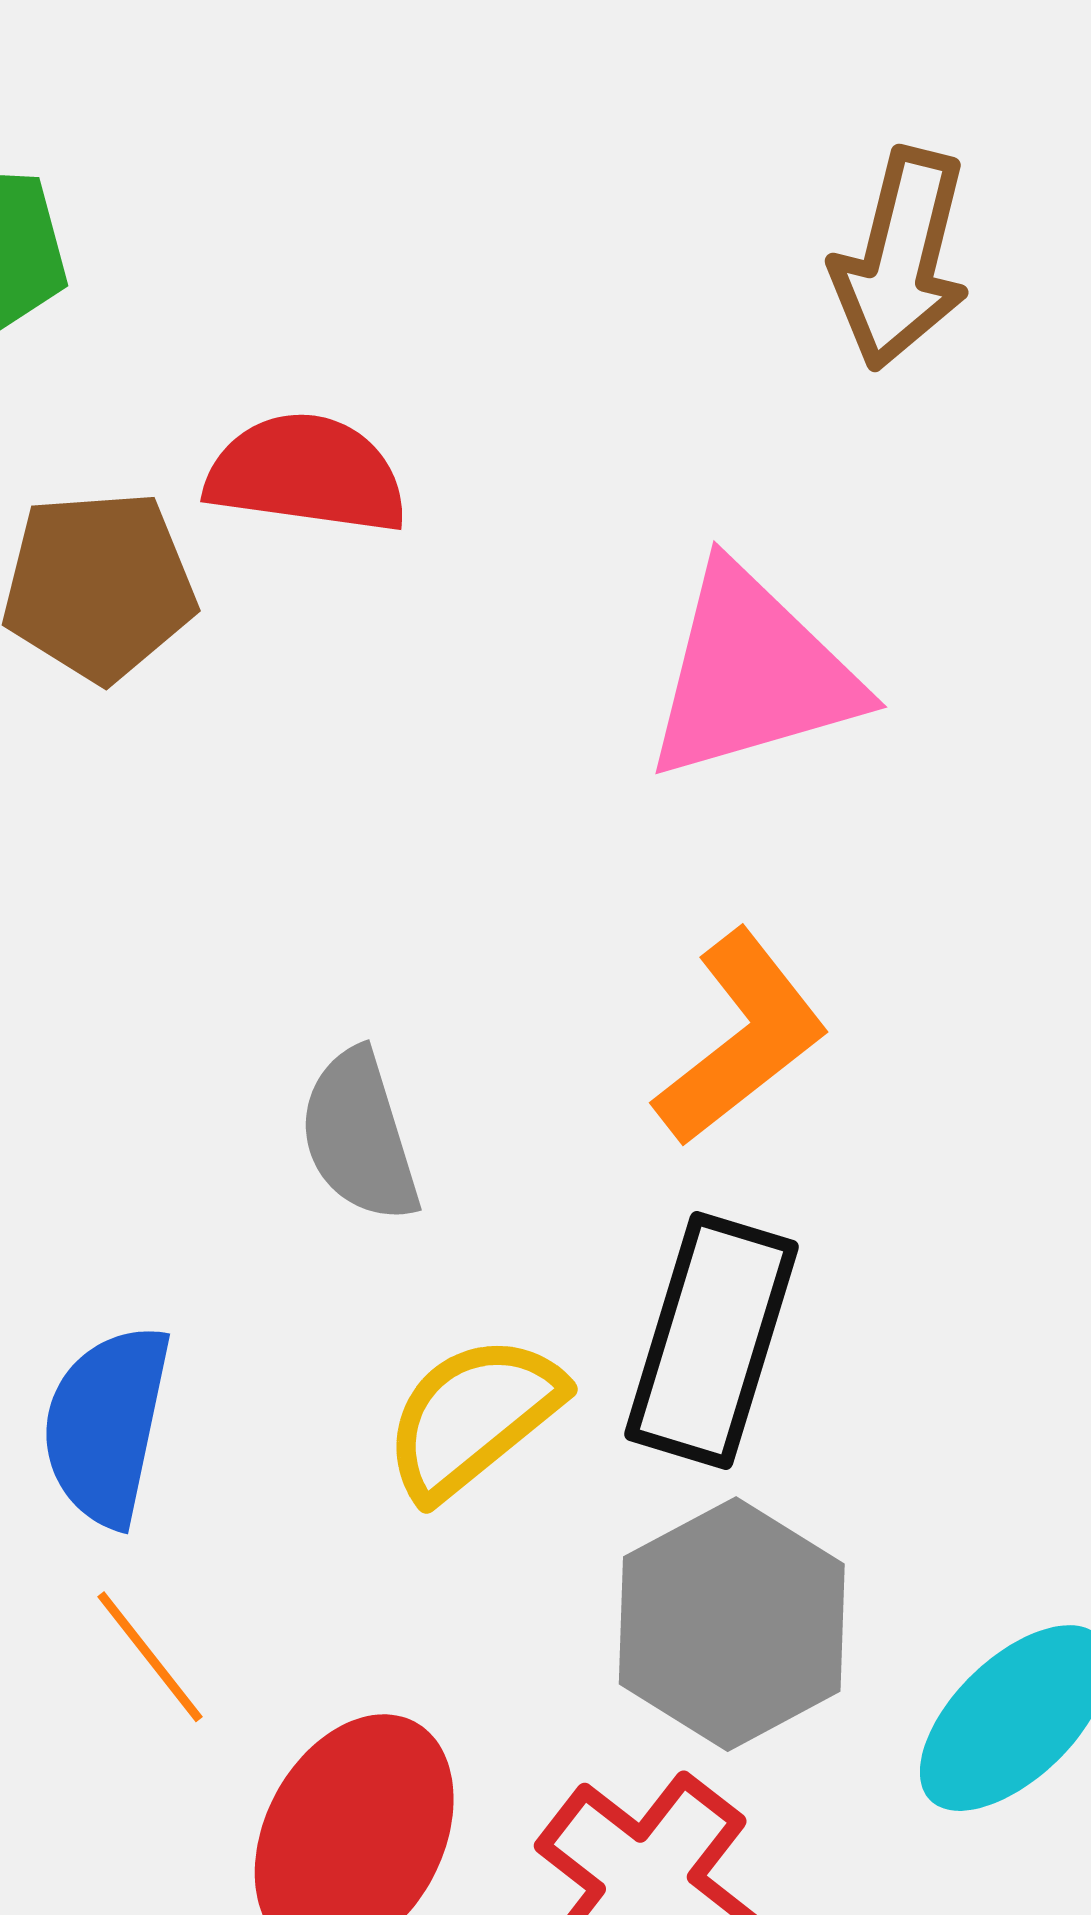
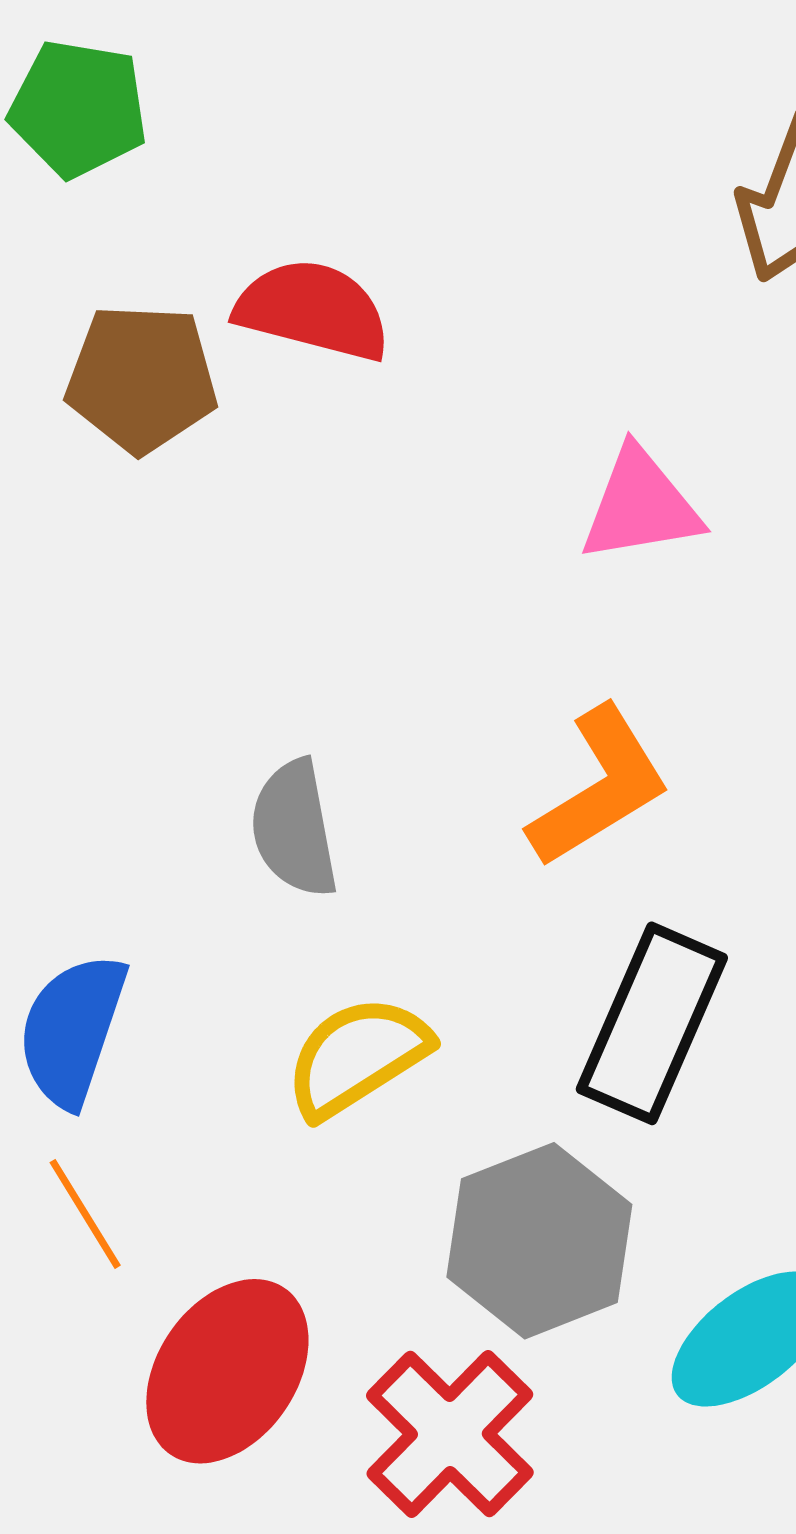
pink triangle: (752, 674) -> (641, 505), size x0.7
black rectangle: (711, 1341) -> (652, 1023), moved

